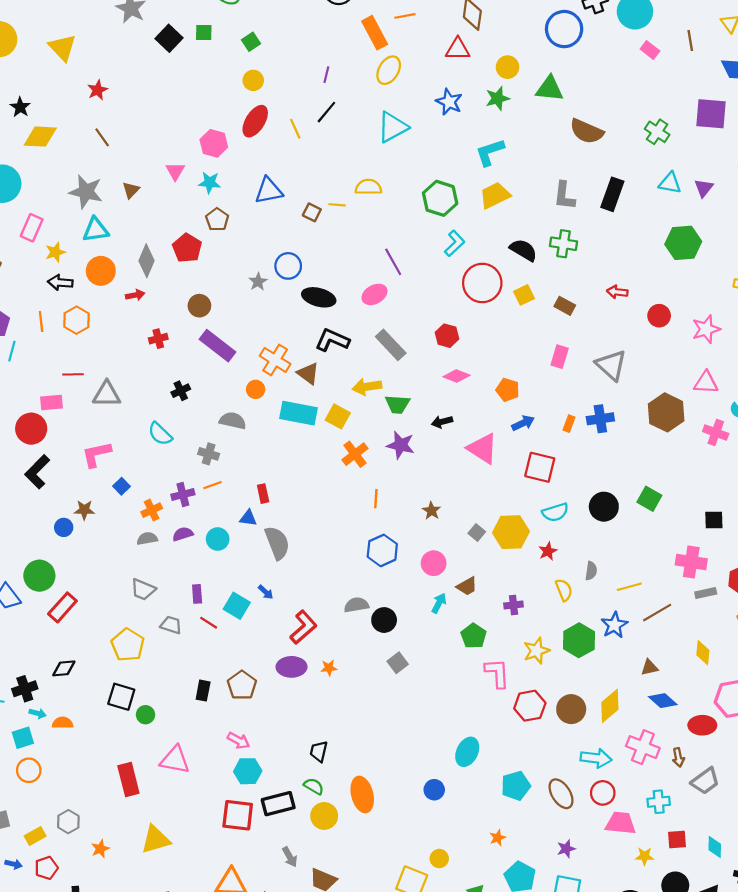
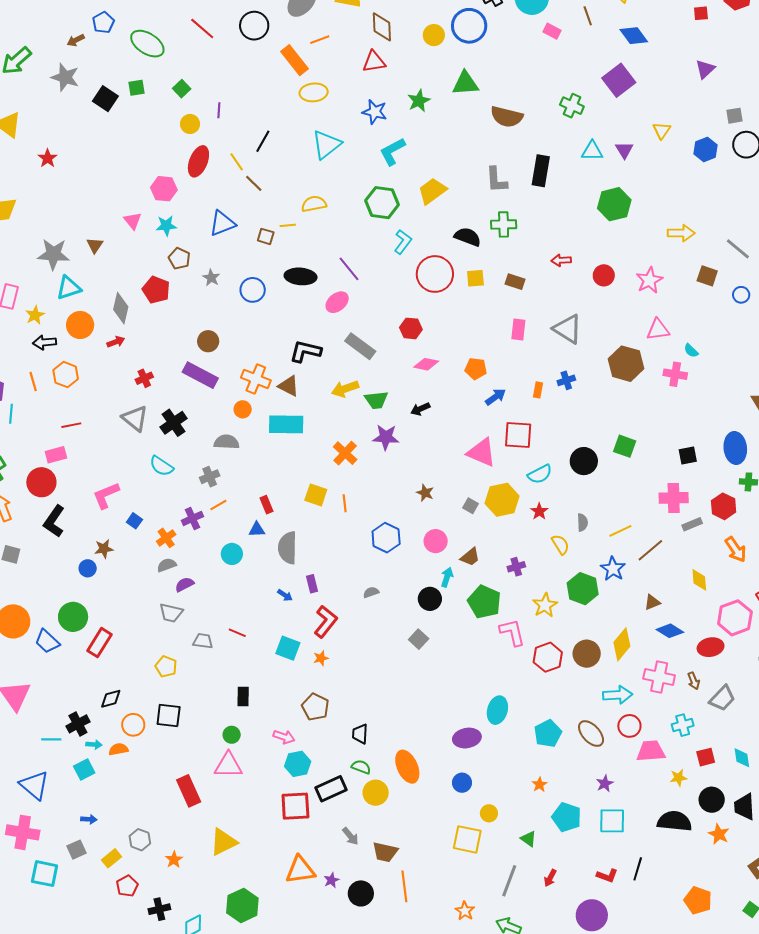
yellow circle: (508, 67) -> (434, 35), moved
yellow ellipse: (389, 70) -> (314, 92), turned 64
purple line: (326, 75) -> (219, 110), moved
purple square: (711, 114) -> (619, 80), turned -32
brown line: (102, 137) -> (254, 183), moved
cyan L-shape: (490, 152) -> (392, 151), moved
gray star: (258, 282) -> (211, 278), moved
yellow square: (524, 295) -> (475, 278), turned 30
black ellipse: (319, 297) -> (301, 276), moved
brown circle: (199, 306) -> (208, 341), moved
black cross: (181, 391) -> (174, 423), size x1.5
gray triangle: (107, 394) -> (135, 418), moved, turned 48
yellow square: (338, 416) -> (316, 495), moved
blue cross: (600, 419) -> (566, 380), size x0.7
pink triangle: (483, 449) -> (482, 452), moved
gray cross: (209, 454) -> (210, 477), turned -30
orange line: (376, 499) -> (345, 503), moved
purple semicircle: (183, 534) -> (185, 584), moved
gray semicircle: (277, 543) -> (288, 548), turned -148
purple rectangle: (197, 594) -> (312, 584), moved
gray semicircle: (356, 605) -> (371, 592), size x0.7
cyan square: (237, 606) -> (288, 648), moved
black circle: (384, 620) -> (430, 599), moved
green pentagon: (474, 636) -> (484, 602), size x1.4
yellow pentagon: (128, 645) -> (166, 667), size x0.7
purple ellipse: (292, 667) -> (467, 738), moved
orange star: (329, 668) -> (321, 658), moved
brown pentagon: (242, 685) -> (315, 707), moved
green circle: (145, 715) -> (232, 735), moved
orange circle: (29, 770) -> (133, 725), moved
blue circle: (434, 790) -> (462, 783), moved
blue arrow: (14, 864) -> (89, 819), moved

